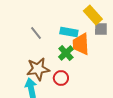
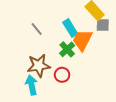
cyan rectangle: (69, 32) -> (70, 28), turned 48
orange trapezoid: (81, 44) -> (82, 40), turned 30

